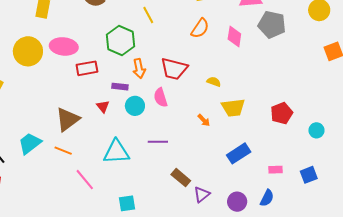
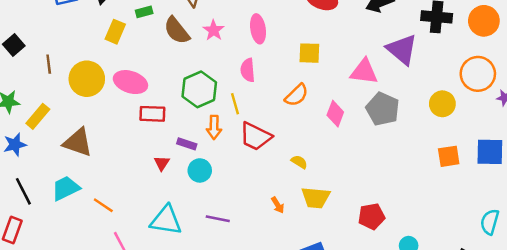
yellow line: (148, 15) -> (235, 104), moved
pink semicircle: (161, 97) -> (248, 70), moved
brown triangle: (68, 119) -> (78, 142), moved, turned 44

